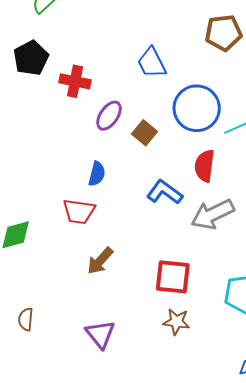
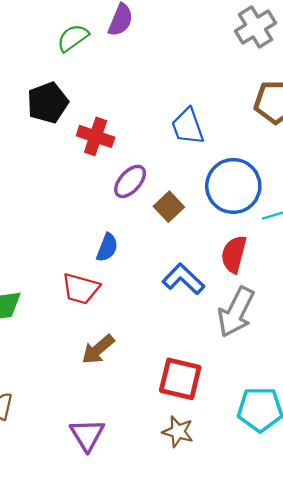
gray arrow: (213, 214) -> (236, 312), turned -45

